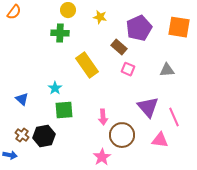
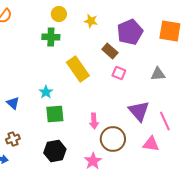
brown cross: (22, 135) -> (13, 139), turned 32
black hexagon: (44, 136) -> (55, 151), moved

